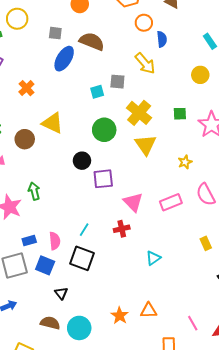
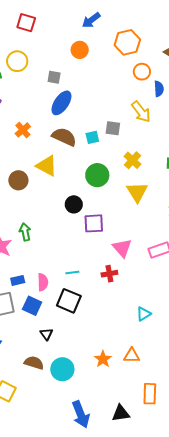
brown semicircle: (92, 41) -> (64, 137), moved
yellow cross: (139, 113) -> (133, 160), size x0.7
cyan line: (84, 230) -> (72, 273), turned 48
cyan triangle: (153, 258) -> (144, 314), moved

